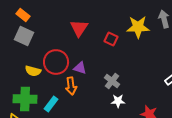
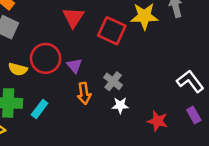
red square: (111, 39) -> (112, 31), size x1.6
purple triangle: (80, 68) -> (74, 66), turned 32
orange arrow: (71, 86) -> (84, 93), moved

